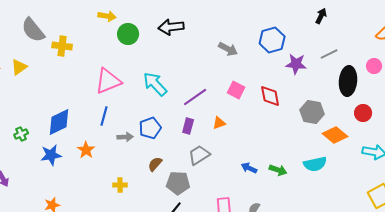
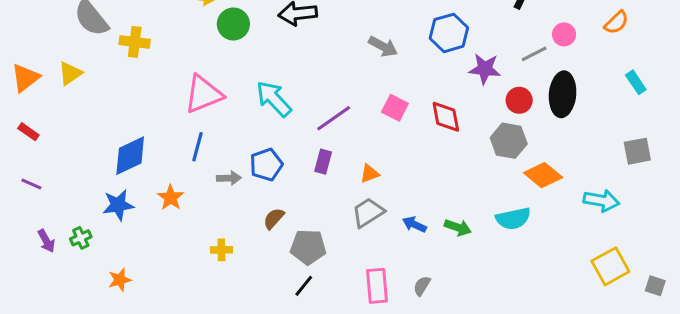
pink circle: (374, 66) -> (564, 34), moved
red circle: (363, 113) -> (519, 100), moved
orange triangle: (219, 123) -> (370, 174), moved
green cross: (21, 134) -> (81, 238), moved
gray trapezoid: (199, 155) -> (368, 212), moved

